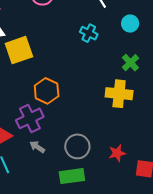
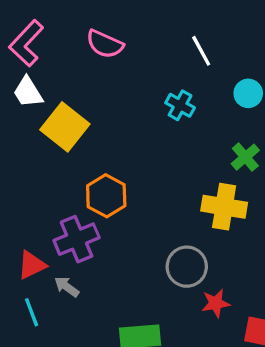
yellow square: (19, 50) -> (65, 127), turned -36
gray circle: (77, 146) -> (187, 267), moved
gray arrow: (37, 147) -> (67, 287), moved

